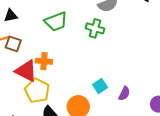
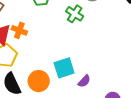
cyan square: (100, 86) -> (64, 68), size x1.5

